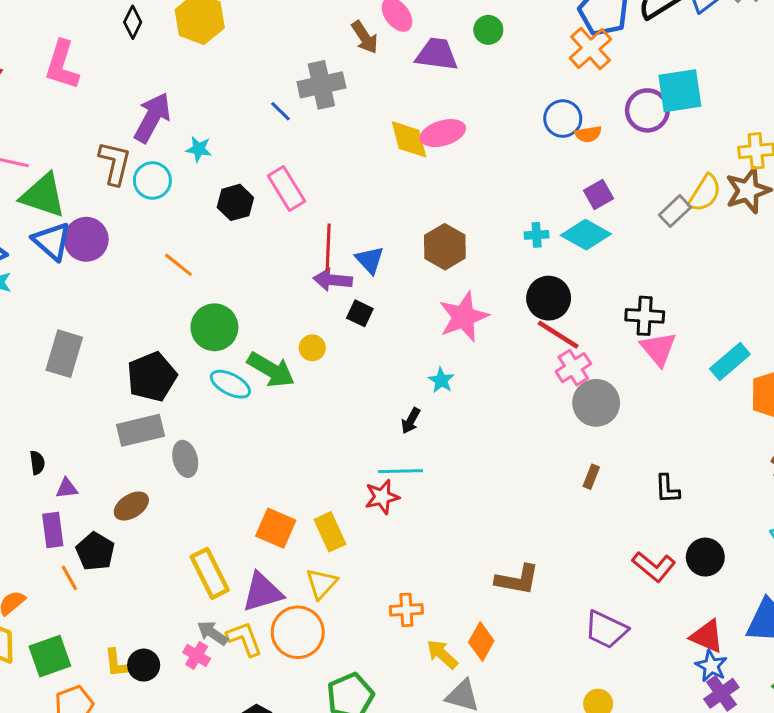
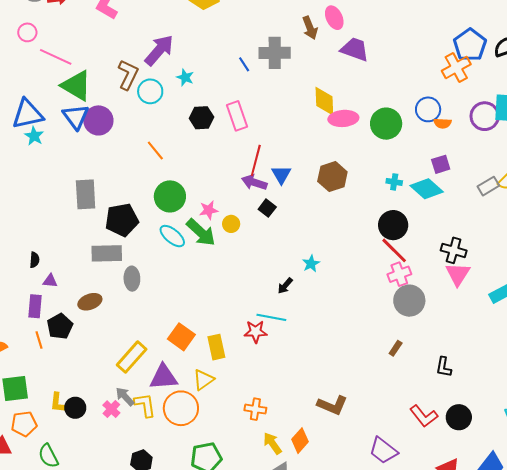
green circle: (488, 30) -> (386, 124), moved, size x1.6
pink ellipse: (443, 133) -> (343, 118), moved
pink star: (464, 317) -> (209, 210), moved, size x0.6
gray rectangle: (64, 354) -> (86, 194), moved, turned -32
yellow rectangle: (210, 573) -> (132, 357), turned 56

